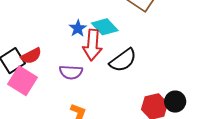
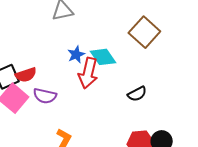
black semicircle: (123, 60) -> (137, 94), moved, size x0.7
purple semicircle: (71, 72) -> (45, 96), moved

